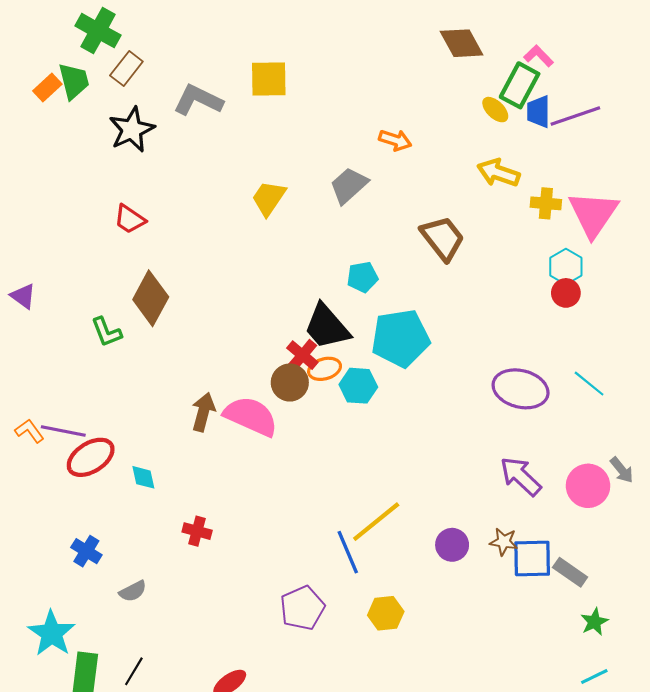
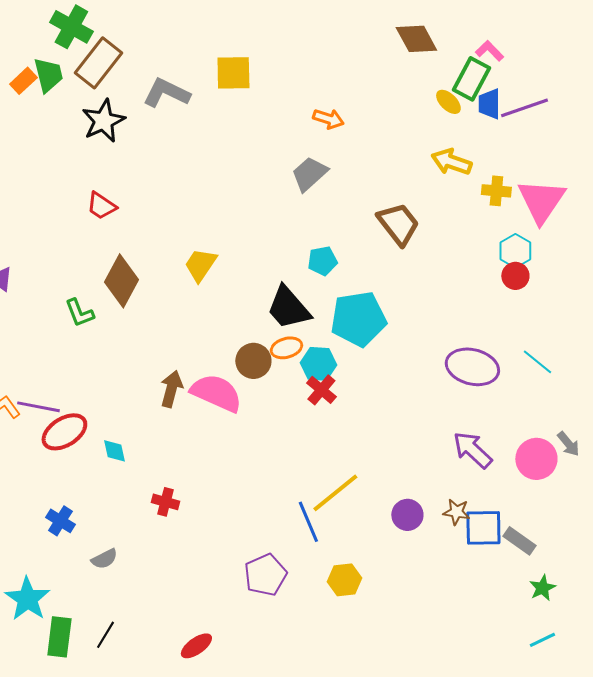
brown rectangle: (126, 68) -> (98, 63), size x1.5
orange arrow: (395, 140) -> (328, 119), moved
yellow trapezoid: (269, 198) -> (200, 265), moved
red cross: (302, 355) -> (321, 390), moved

